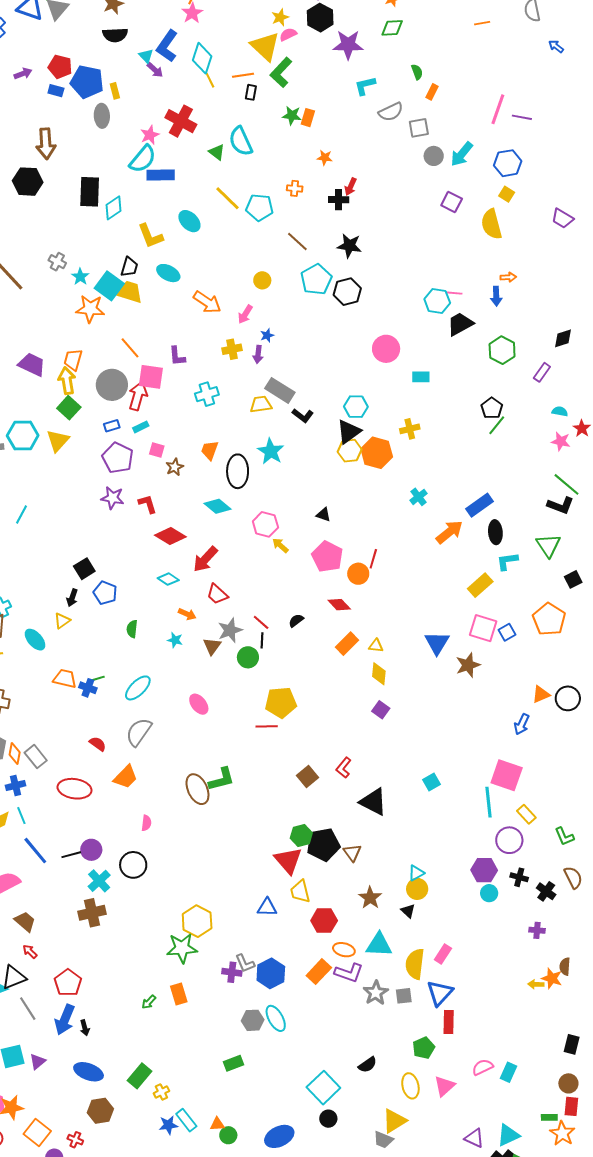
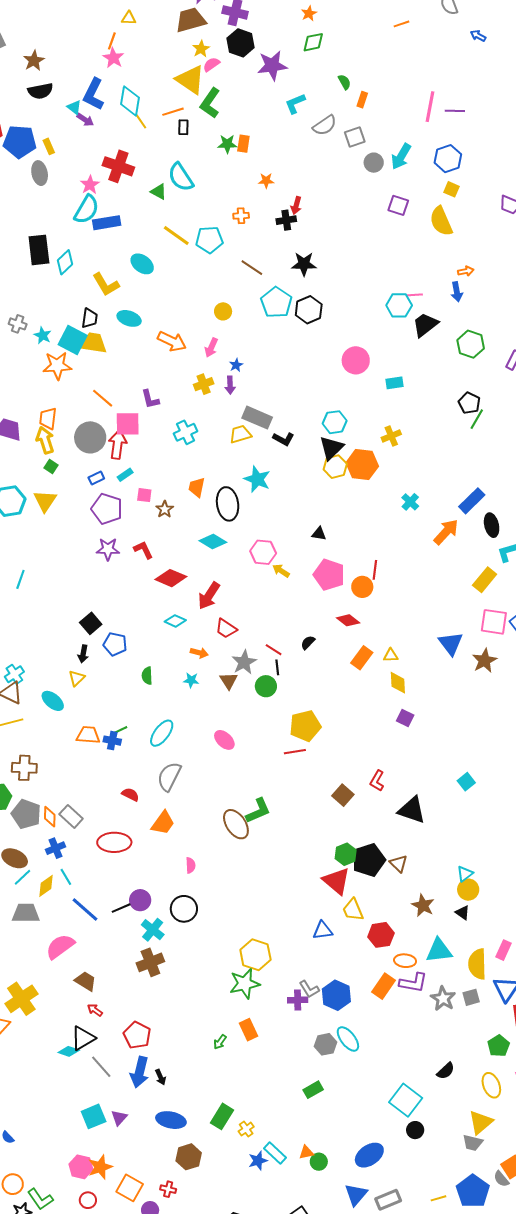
green square: (69, 408) -> (51, 467), size x0.6

